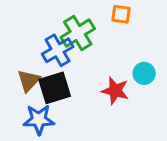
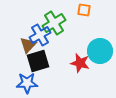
cyan circle: (144, 73) -> (100, 51), size x1.6
brown triangle: (29, 81) -> (28, 45), moved

